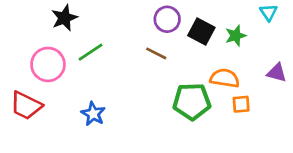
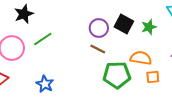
purple circle: (167, 19) -> (99, 28), moved
brown line: (156, 53) -> (98, 49), moved

